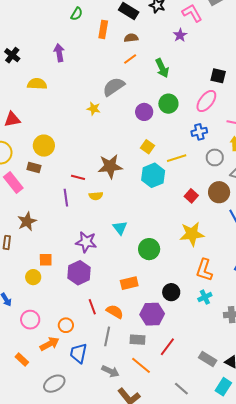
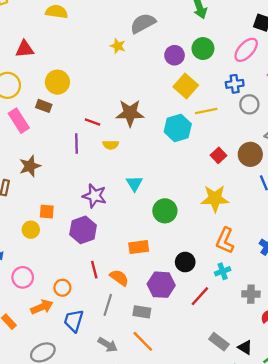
yellow square: (147, 147) -> (186, 86), moved, size x1.5
gray circle: (215, 157) -> (249, 104), moved
red line: (167, 347) -> (200, 296), moved

